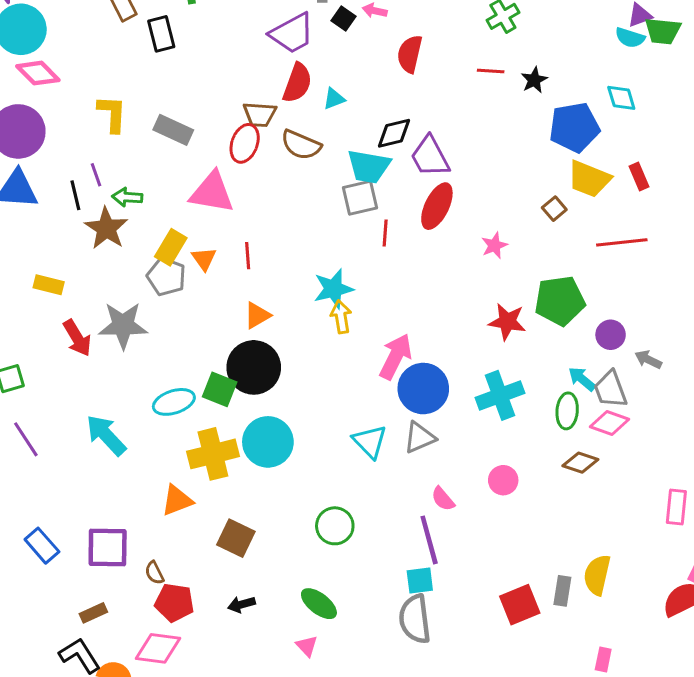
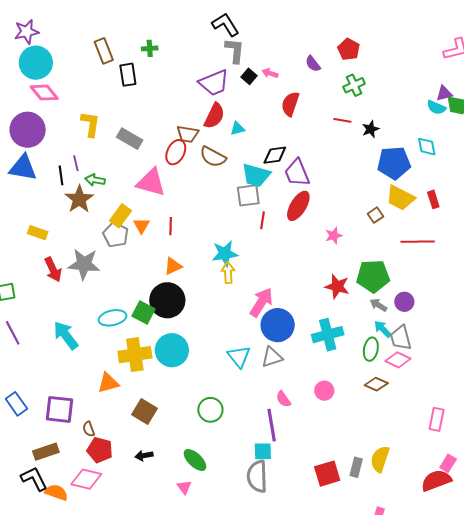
gray arrow: (648, 360) -> (378, 305), moved
brown rectangle: (93, 613) -> (46, 452), size x1.4

